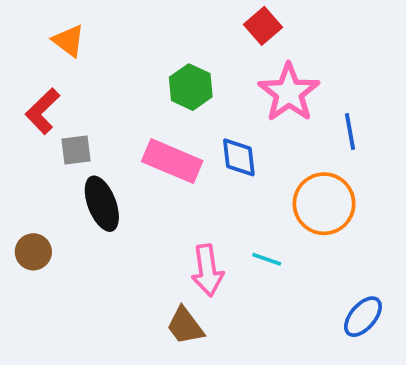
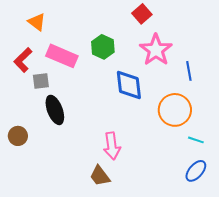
blue diamond: (239, 157) -> (129, 85), size x1.4
pink rectangle: (172, 161) -> (62, 56), moved
cyan line: (267, 259) -> (196, 140), moved

